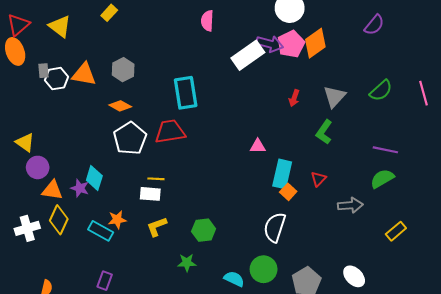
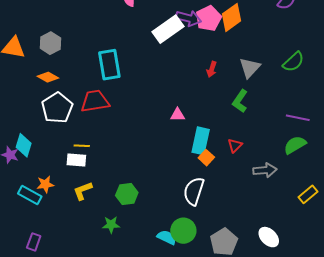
cyan semicircle: (234, 279) -> (167, 237), moved

